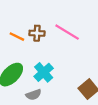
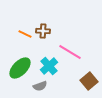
pink line: (67, 32) -> (70, 52), moved

